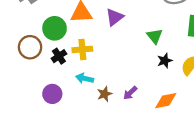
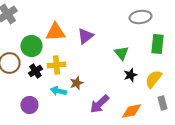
purple arrow: (130, 93) -> (99, 104), size x1.5
brown star: (105, 94) -> (76, 83), moved

